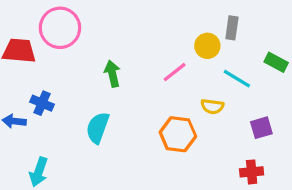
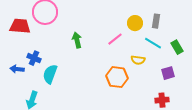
gray rectangle: (232, 28) -> (156, 21), moved
green rectangle: (276, 62) -> (177, 47), moved, turned 32
cyan semicircle: (98, 128) -> (50, 74), moved

